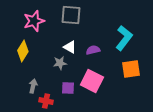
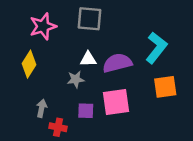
white triangle: (70, 47) -> (88, 59), turned -32
purple semicircle: (93, 50) -> (117, 63), size x1.6
pink square: (92, 81) -> (116, 102), turned -35

